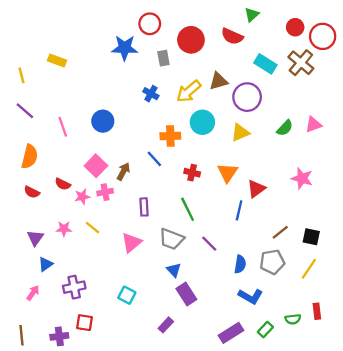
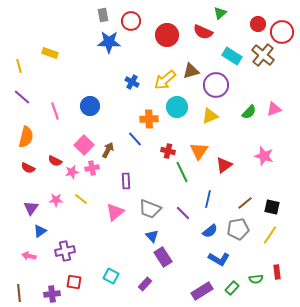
gray rectangle: (163, 58) -> (103, 15), moved
green line: (188, 209) -> (182, 172), moved
blue line: (239, 210) -> (208, 199), moved
blue semicircle: (240, 264) -> (210, 231), turned 42
pink arrow: (33, 293) -> (29, 256), turned -112
cyan square: (127, 295) -> (111, 276), moved

